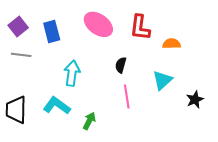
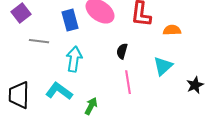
blue rectangle: (52, 31) -> (70, 20), moved
gray line: (21, 55) -> (39, 41), moved

